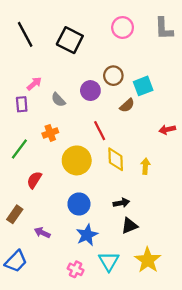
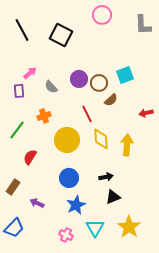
pink circle: (123, 28) -> (102, 15), moved
brown circle: (113, 76) -> (99, 83), moved
brown semicircle: (127, 105) -> (111, 100), moved
yellow arrow: (145, 166) -> (127, 145), size x1.5

